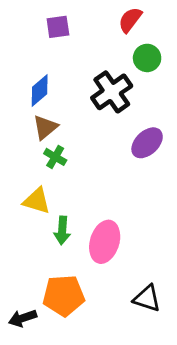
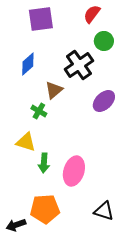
purple square: (58, 27) -> (41, 19), size x1.5
brown triangle: (45, 127) -> (54, 90), moved

